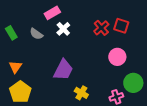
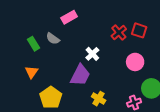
white cross: (63, 29) -> (92, 54), moved
green rectangle: (11, 33) -> (34, 44), moved
yellow pentagon: (20, 92) -> (51, 98), moved

